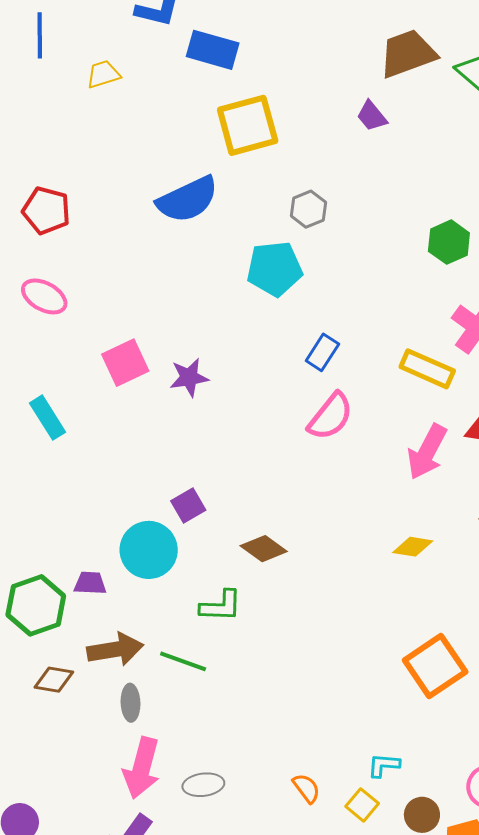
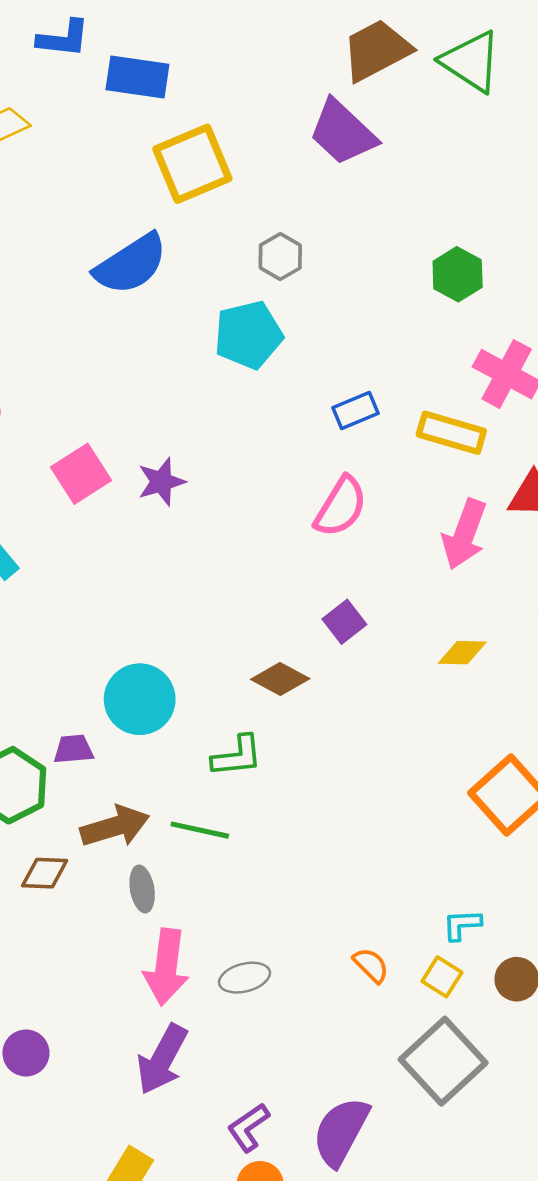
purple trapezoid: (372, 116) -> (343, 132), size x1.8
blue rectangle: (322, 352) -> (356, 410), moved, turned 42
purple square: (188, 506) -> (344, 622), moved

